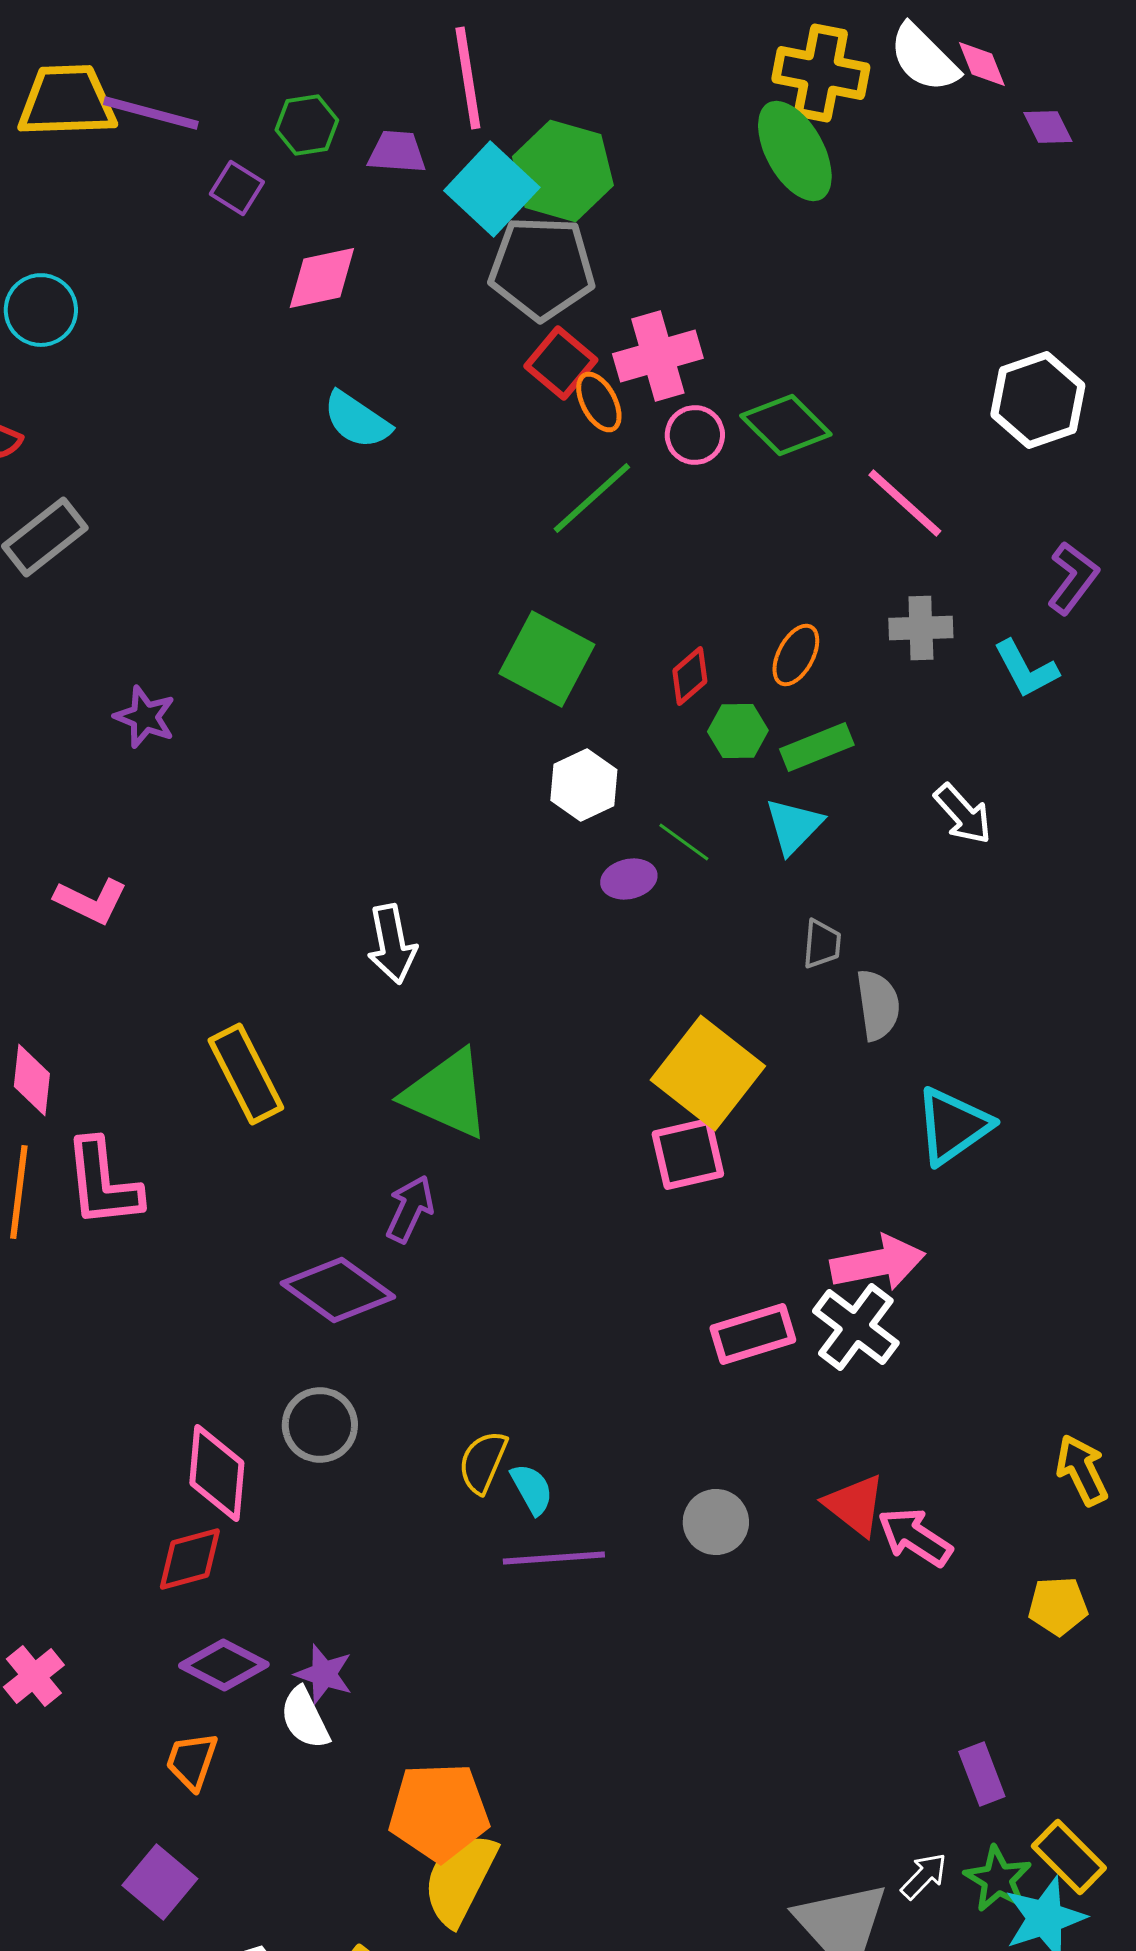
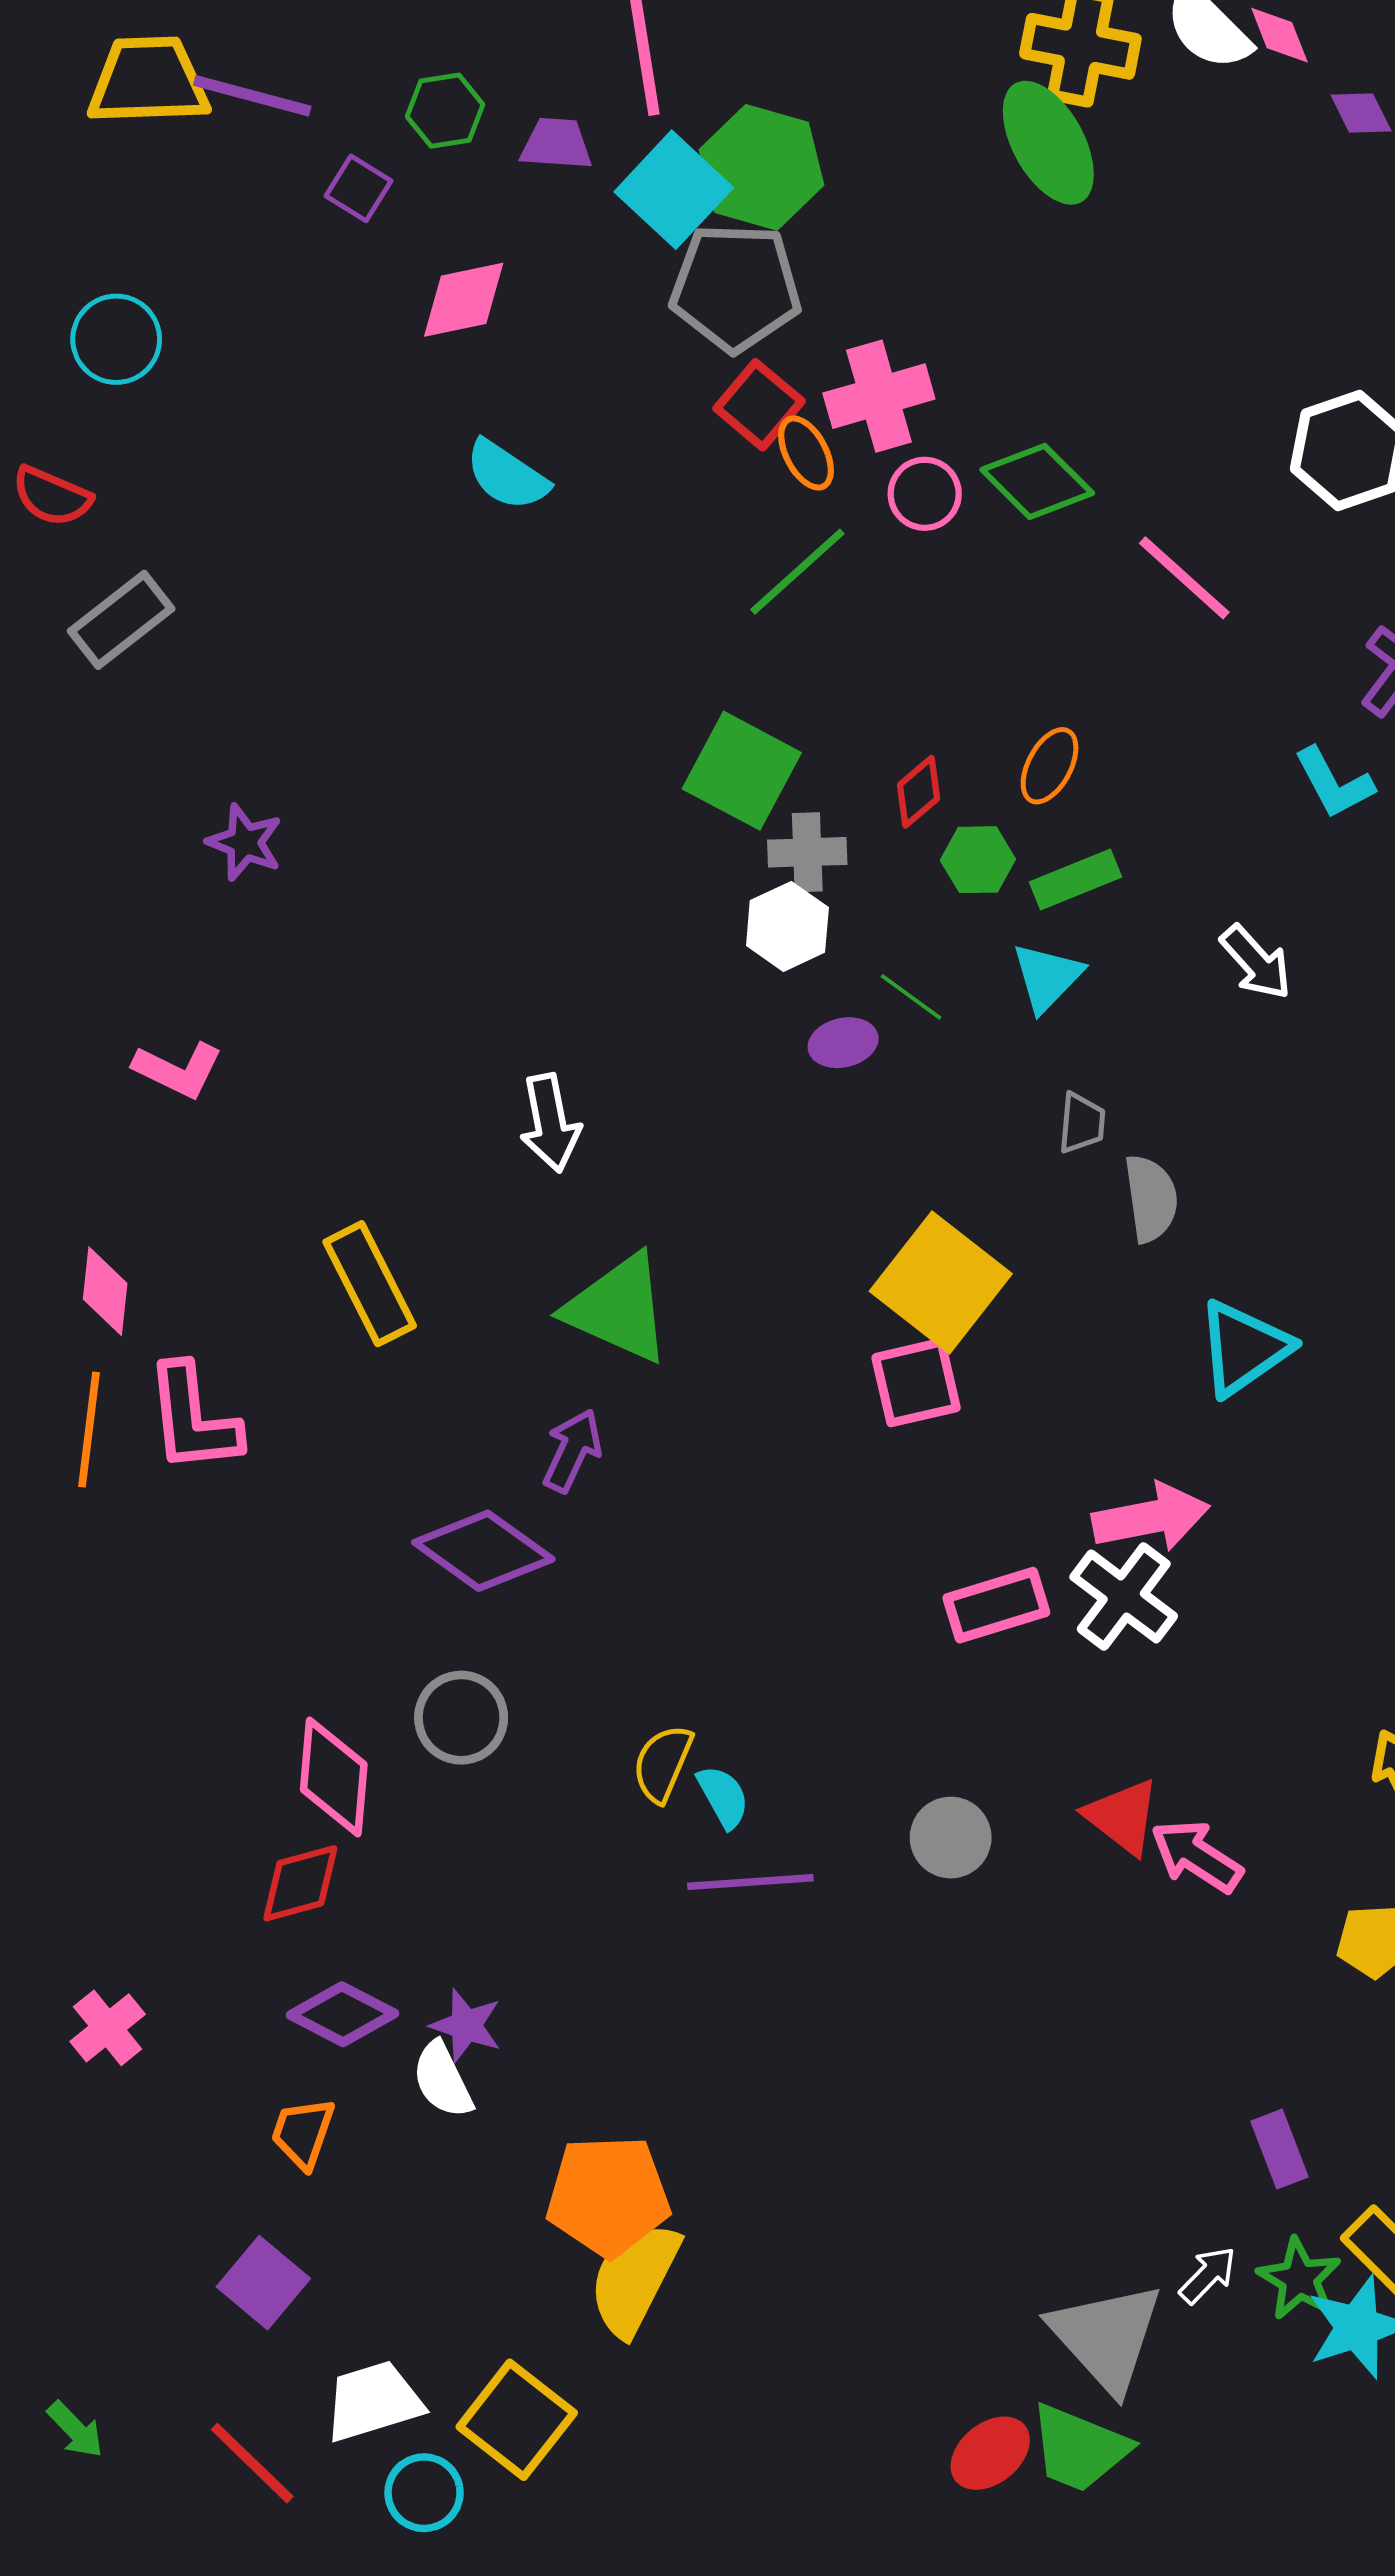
gray cross: (921, 628) -> (807, 852), moved

